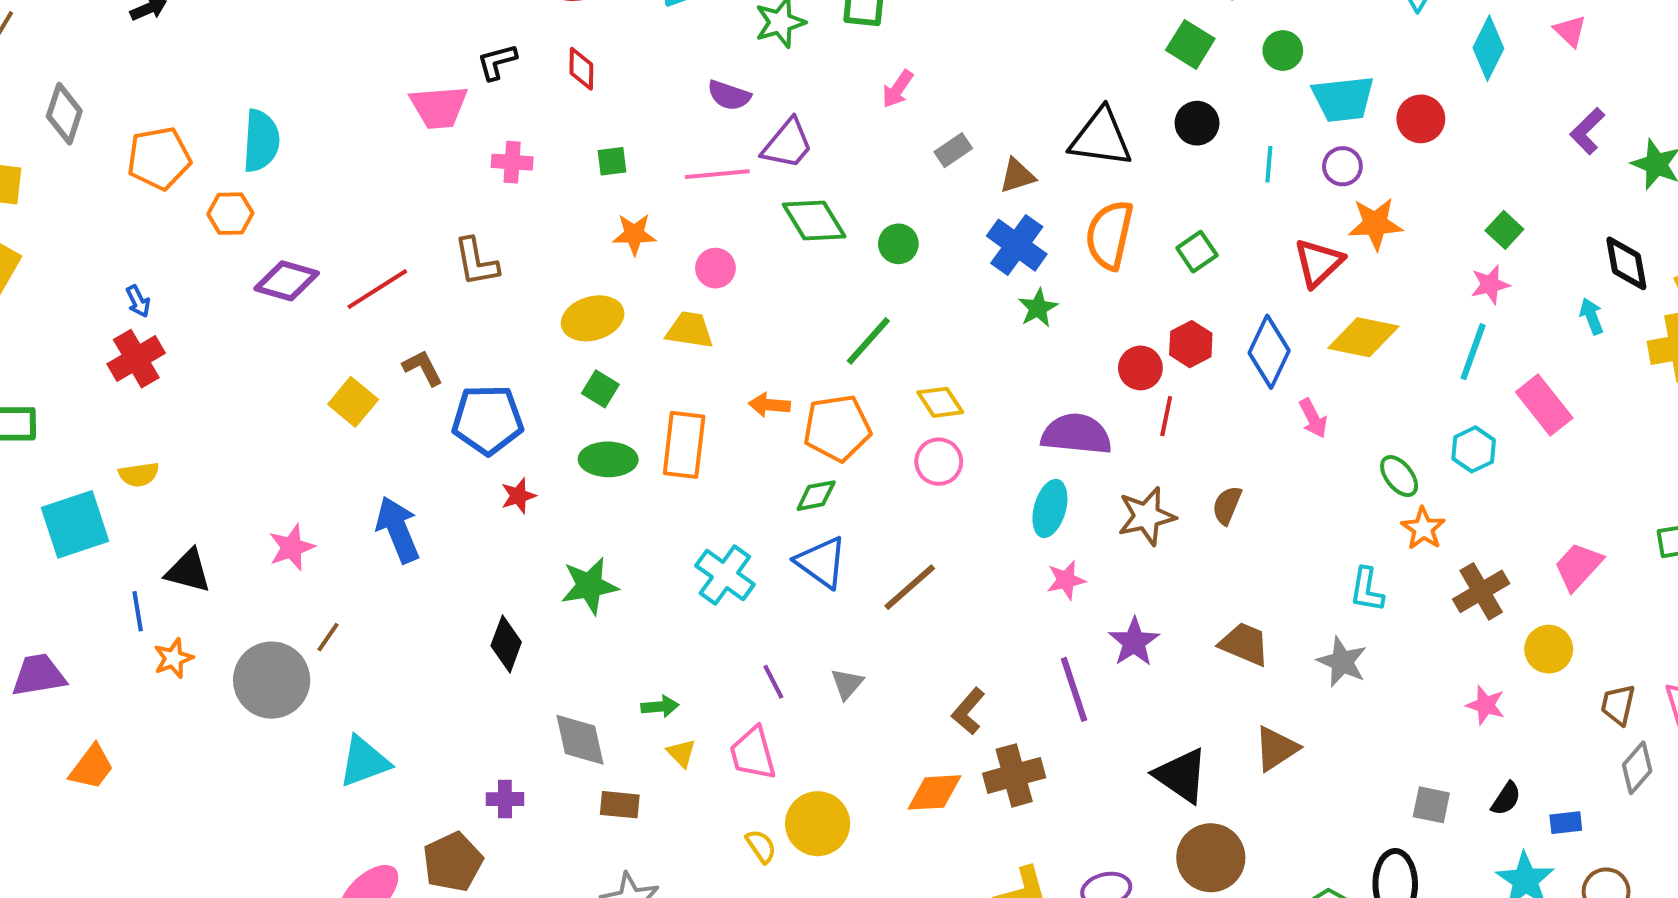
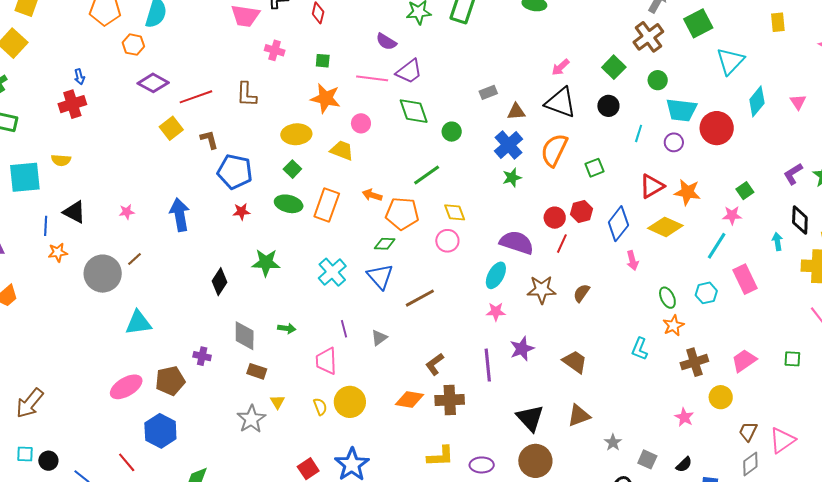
pink arrow: (898, 89) -> (560, 67), moved
red circle: (1421, 119) -> (717, 128), size x1.4
purple L-shape: (1587, 131) -> (793, 174), moved
orange star: (1375, 224) -> (687, 192), moved
orange star: (634, 234) -> (326, 98), size x1.4
yellow square: (353, 402) -> (171, 128), moved
pink star: (292, 547) -> (127, 212), size x0.7
gray star: (1342, 662) -> (613, 442), moved, size x0.7
yellow triangle: (681, 753) -> (277, 402), moved

